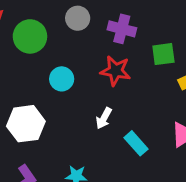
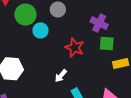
purple cross: (122, 29) -> (99, 23), moved
cyan circle: (62, 79) -> (41, 30), moved

